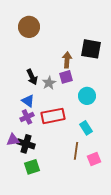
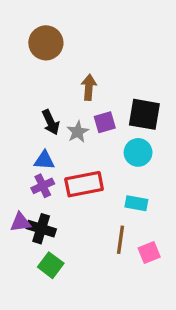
black square: (91, 49) -> (144, 114), moved
brown arrow: (67, 60) -> (89, 87), moved
blue triangle: (28, 101) -> (44, 160), turned -32
cyan rectangle: (86, 128) -> (136, 203), turned -48
green square: (32, 167) -> (51, 265), turned -35

